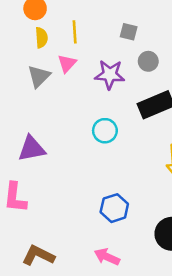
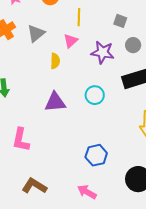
yellow semicircle: (41, 38) -> (55, 61), moved
gray triangle: (39, 76) -> (36, 33), moved
purple triangle: (32, 149) -> (55, 102), moved

